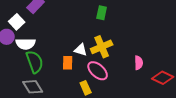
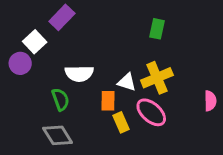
white semicircle: (26, 44) -> (79, 73), moved
green semicircle: (35, 62) -> (60, 99), size x0.7
yellow rectangle: (86, 88) -> (121, 122), moved

